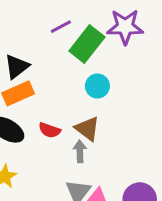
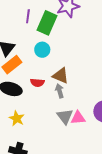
purple line: (61, 27) -> (28, 16), turned -40
cyan circle: (97, 86) -> (42, 50), moved

